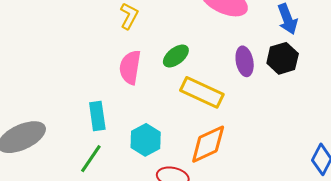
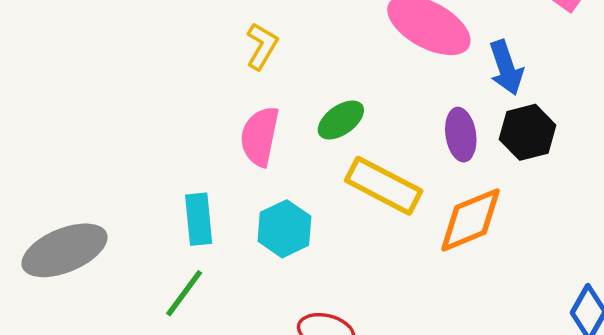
blue arrow: (287, 19) -> (506, 68), moved
cyan hexagon: (146, 140) -> (284, 229), moved
orange diamond: (208, 144) -> (470, 220), moved

